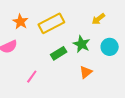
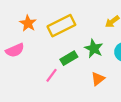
pink line: (32, 77) -> (51, 75), moved

